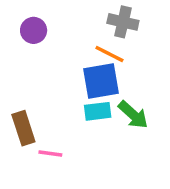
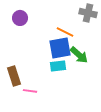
gray cross: (123, 22) -> (88, 13), moved
green arrow: (133, 115) -> (79, 55), moved

